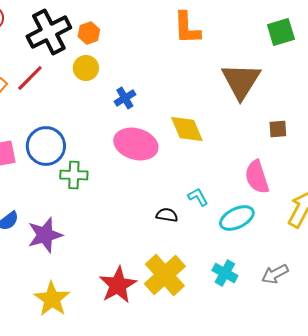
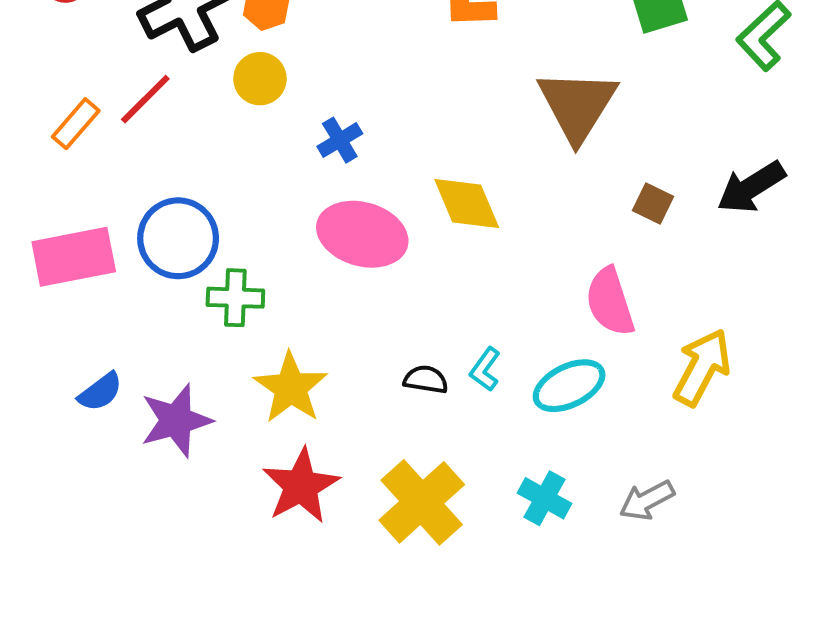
brown square: (278, 129) -> (653, 204), turned 30
cyan L-shape: (198, 197) -> (485, 369), moved, turned -115
red star: (118, 285) -> (301, 486), moved
yellow star: (52, 299) -> (291, 388), moved

